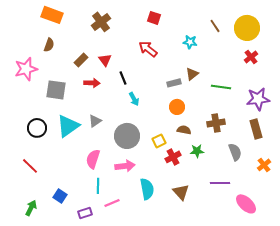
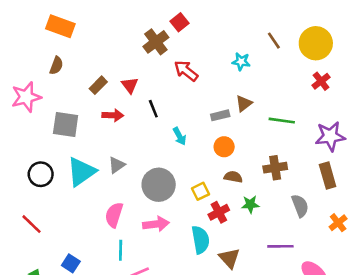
red square: (154, 18) -> (180, 22), moved, turned 32
brown cross: (101, 22) -> (156, 42), moved
cyan arrow: (134, 99) -> (180, 136), moved
cyan semicircle: (147, 189) -> (200, 240), moved

